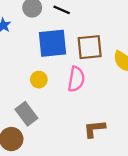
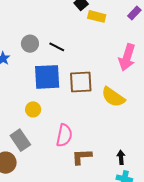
pink semicircle: (76, 79) -> (64, 135), moved

